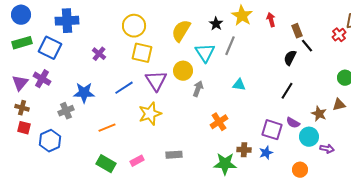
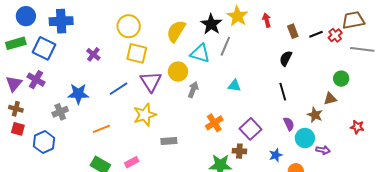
blue circle: (21, 15) -> (26, 16), moved
black star: (216, 24) -> (211, 24), size x1.5
black line: (307, 46) -> (316, 34), moved, turned -72
cyan triangle: (205, 53) -> (200, 53), turned -40
black line: (287, 91) -> (283, 92), turned -48
brown triangle: (339, 105) -> (330, 99), moved
purple semicircle: (293, 123) -> (289, 124), turned -144
purple square: (272, 130) -> (251, 129), moved, turned 30
blue star: (266, 153) -> (276, 155), moved
gray rectangle: (174, 155) -> (169, 141), moved

